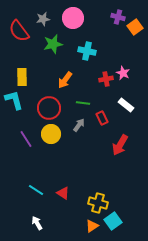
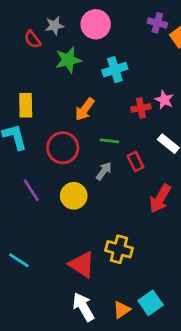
red semicircle: (19, 31) -> (33, 39), moved, size x0.6
cyan cross: (87, 51) -> (115, 70), turned -30
yellow circle: (51, 134) -> (74, 196), moved
cyan line: (36, 190) -> (19, 260), moved
red triangle: (63, 193) -> (82, 264), size x1.5
yellow cross: (98, 203) -> (119, 249), moved
white arrow: (37, 223) -> (83, 307), moved, size x1.5

